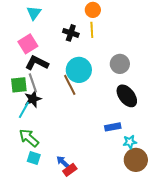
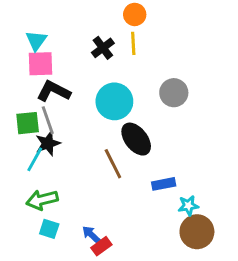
cyan triangle: (34, 13) -> (36, 41), moved
black cross: (71, 33) -> (103, 48), turned 35
pink square: (28, 44) -> (41, 64), turned 30
brown line: (70, 85) -> (113, 164), moved
black ellipse: (127, 96) -> (136, 139), moved
green arrow: (29, 138) -> (42, 200), turned -55

